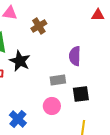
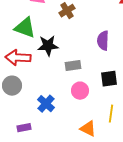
black star: (20, 61) -> (48, 46), turned -30
gray rectangle: (58, 80) -> (73, 66), moved

